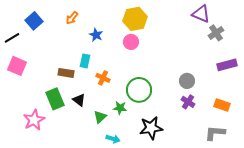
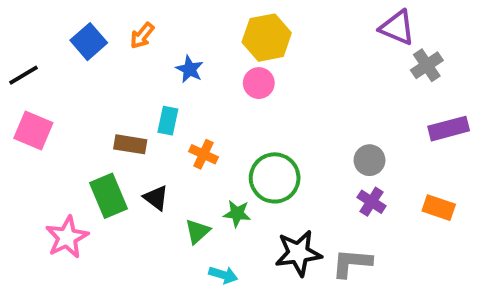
blue square: (34, 21) -> (89, 42), moved
gray L-shape: (215, 133) -> (352, 263), moved

